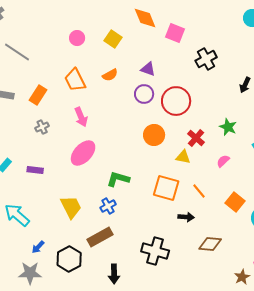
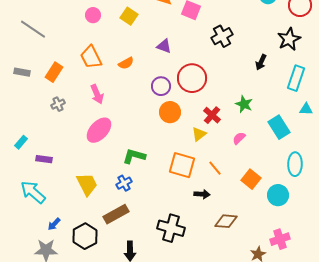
orange semicircle: (110, 75) -> (126, 63), moved
purple circle: (144, 94) -> (161, 86), moved
yellow triangle: (183, 157) -> (199, 134), turned -49
purple rectangle: (35, 170) -> (44, 159), moved

